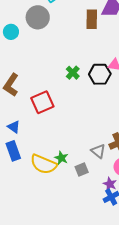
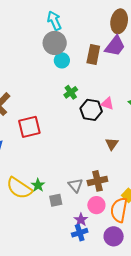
gray circle: (38, 17) -> (55, 43), moved
cyan circle: (11, 32) -> (62, 60), moved
green cross: (73, 73) -> (71, 92), moved

